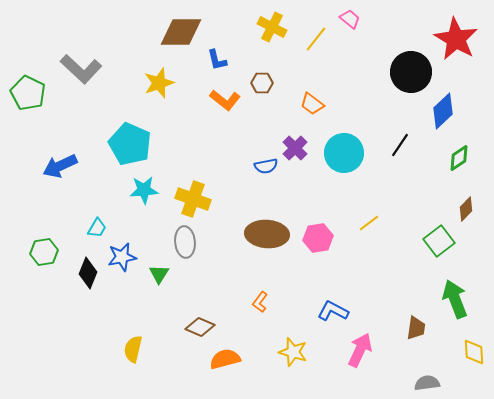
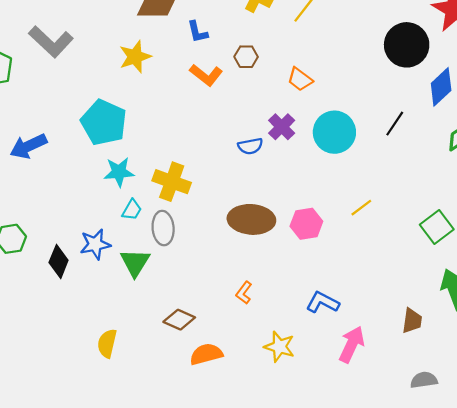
cyan trapezoid: (97, 228) -> (132, 210), moved
green triangle: (159, 274) -> (135, 263), size x1.4

